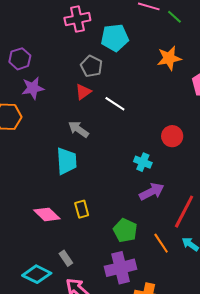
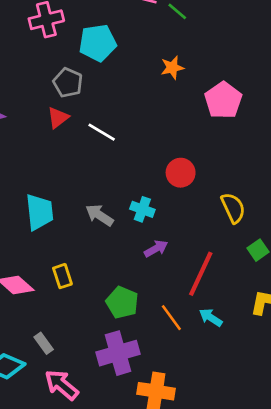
orange star: (169, 58) -> (172, 68), size x0.7
gray arrow: (79, 129) -> (99, 215), moved
purple arrow: (152, 192) -> (156, 249), size x0.7

